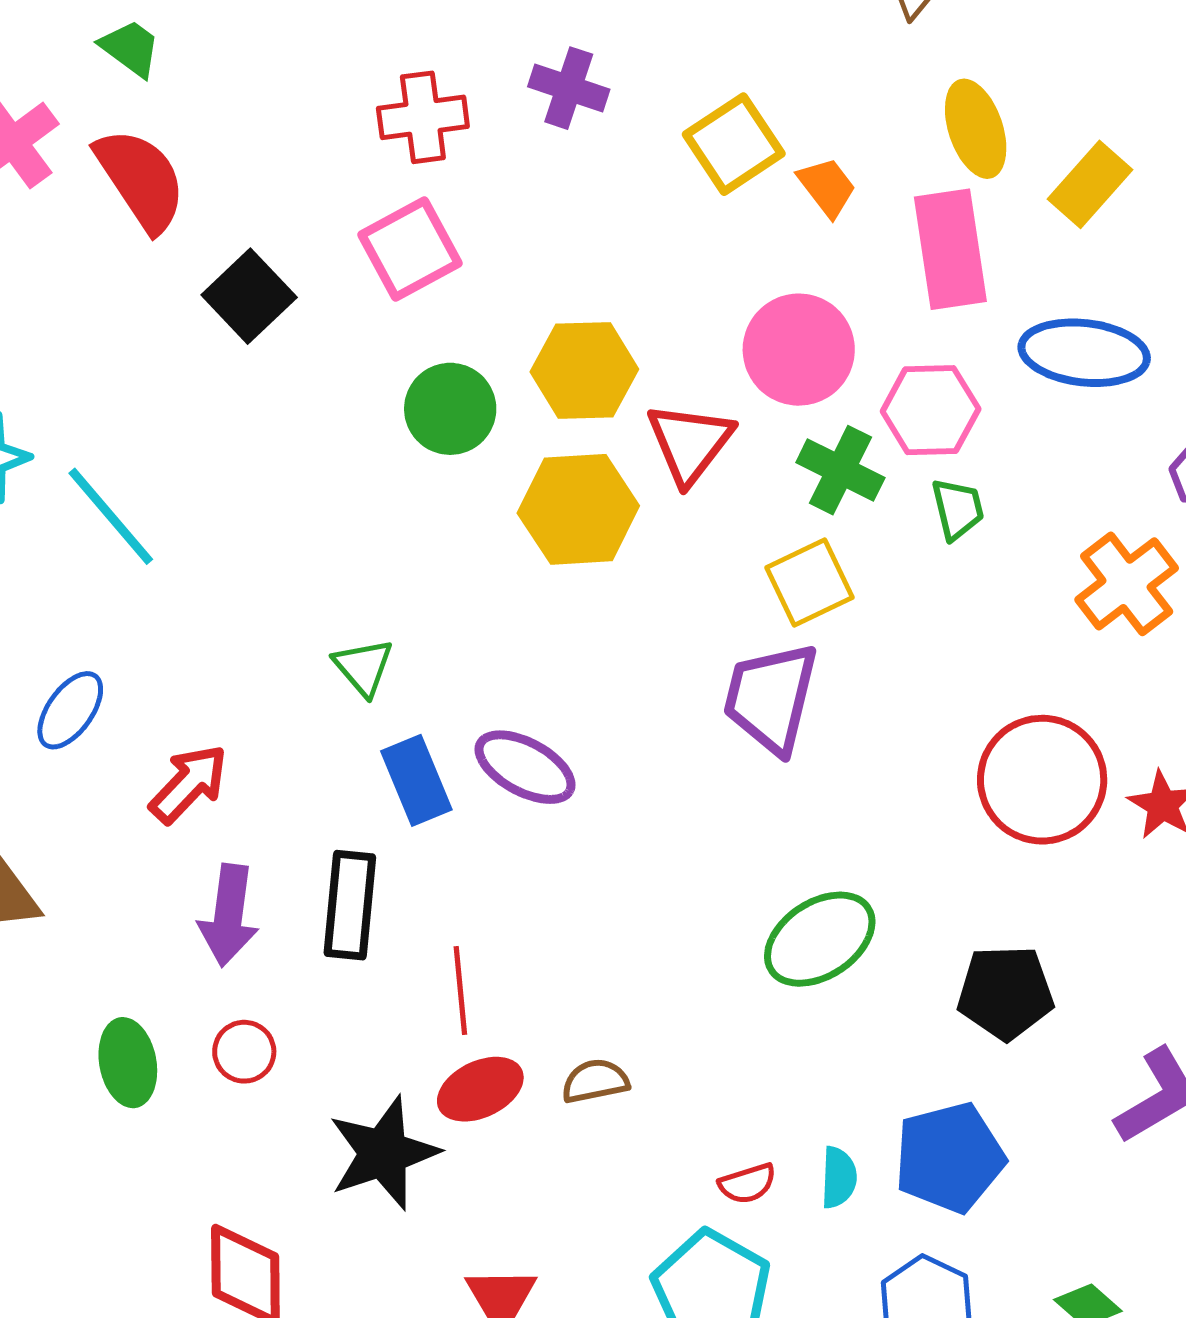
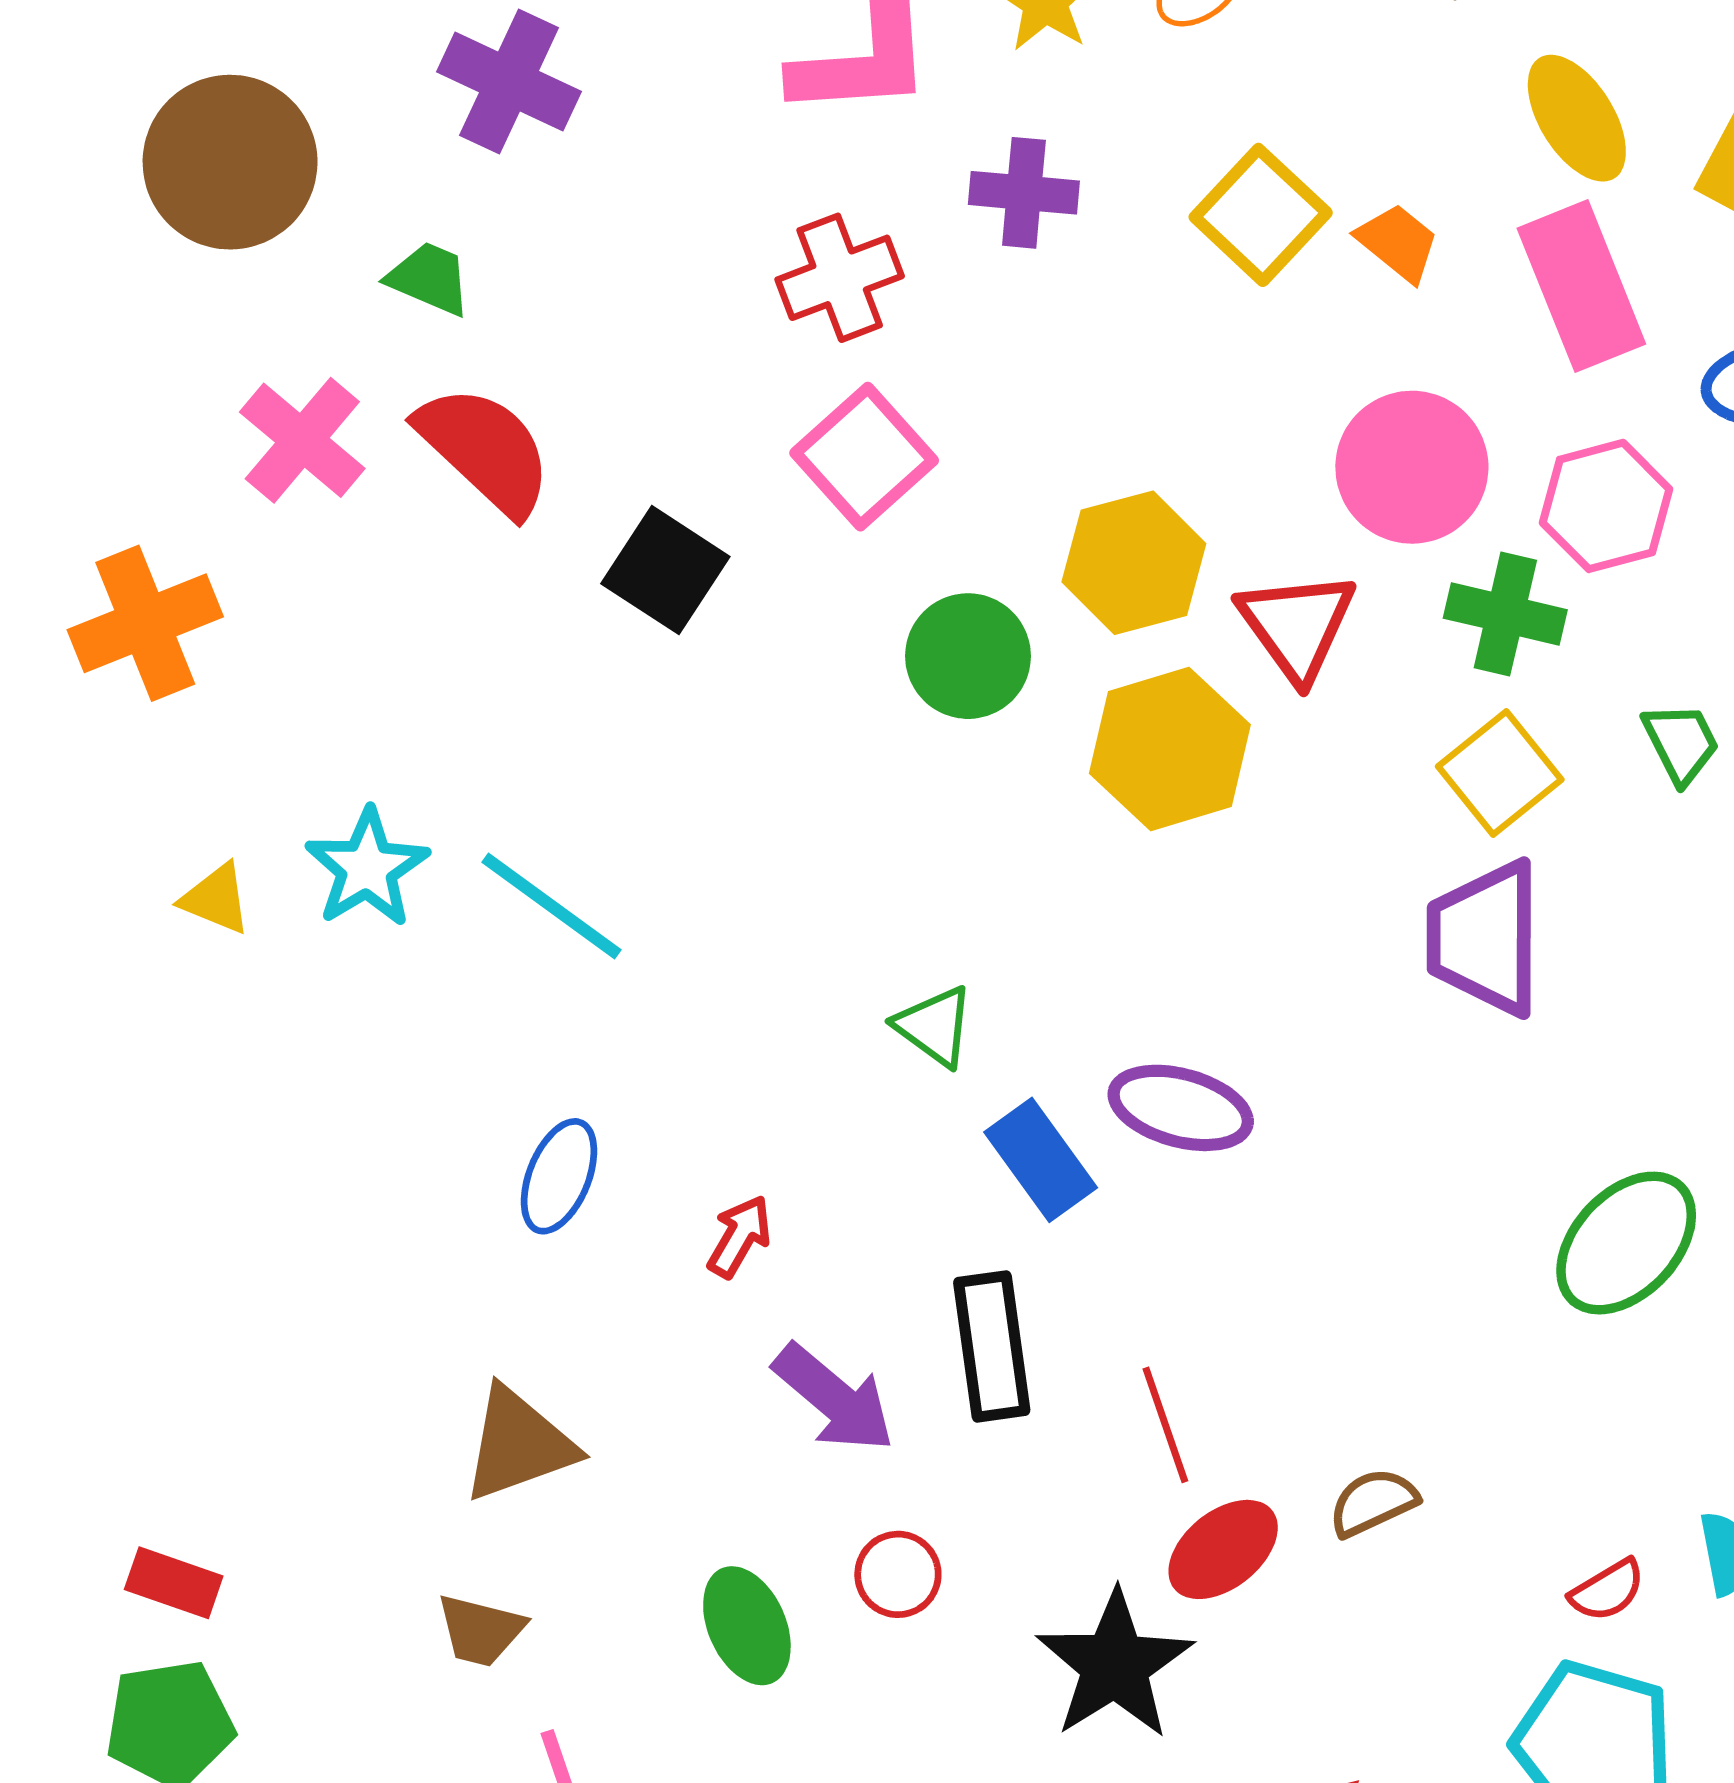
green trapezoid: (958, 509) -> (1681, 743), moved
red arrow: (189, 784) -> (740, 1236), size x0.7
purple arrow: (229, 915) -> (834, 1398), turned -44

